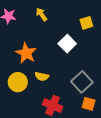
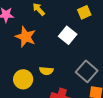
orange star: (26, 53) -> (26, 37), moved

